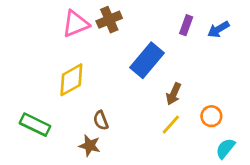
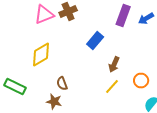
purple rectangle: (186, 25) -> (123, 16), size x1.5
blue rectangle: (147, 60) -> (95, 40), size x0.7

